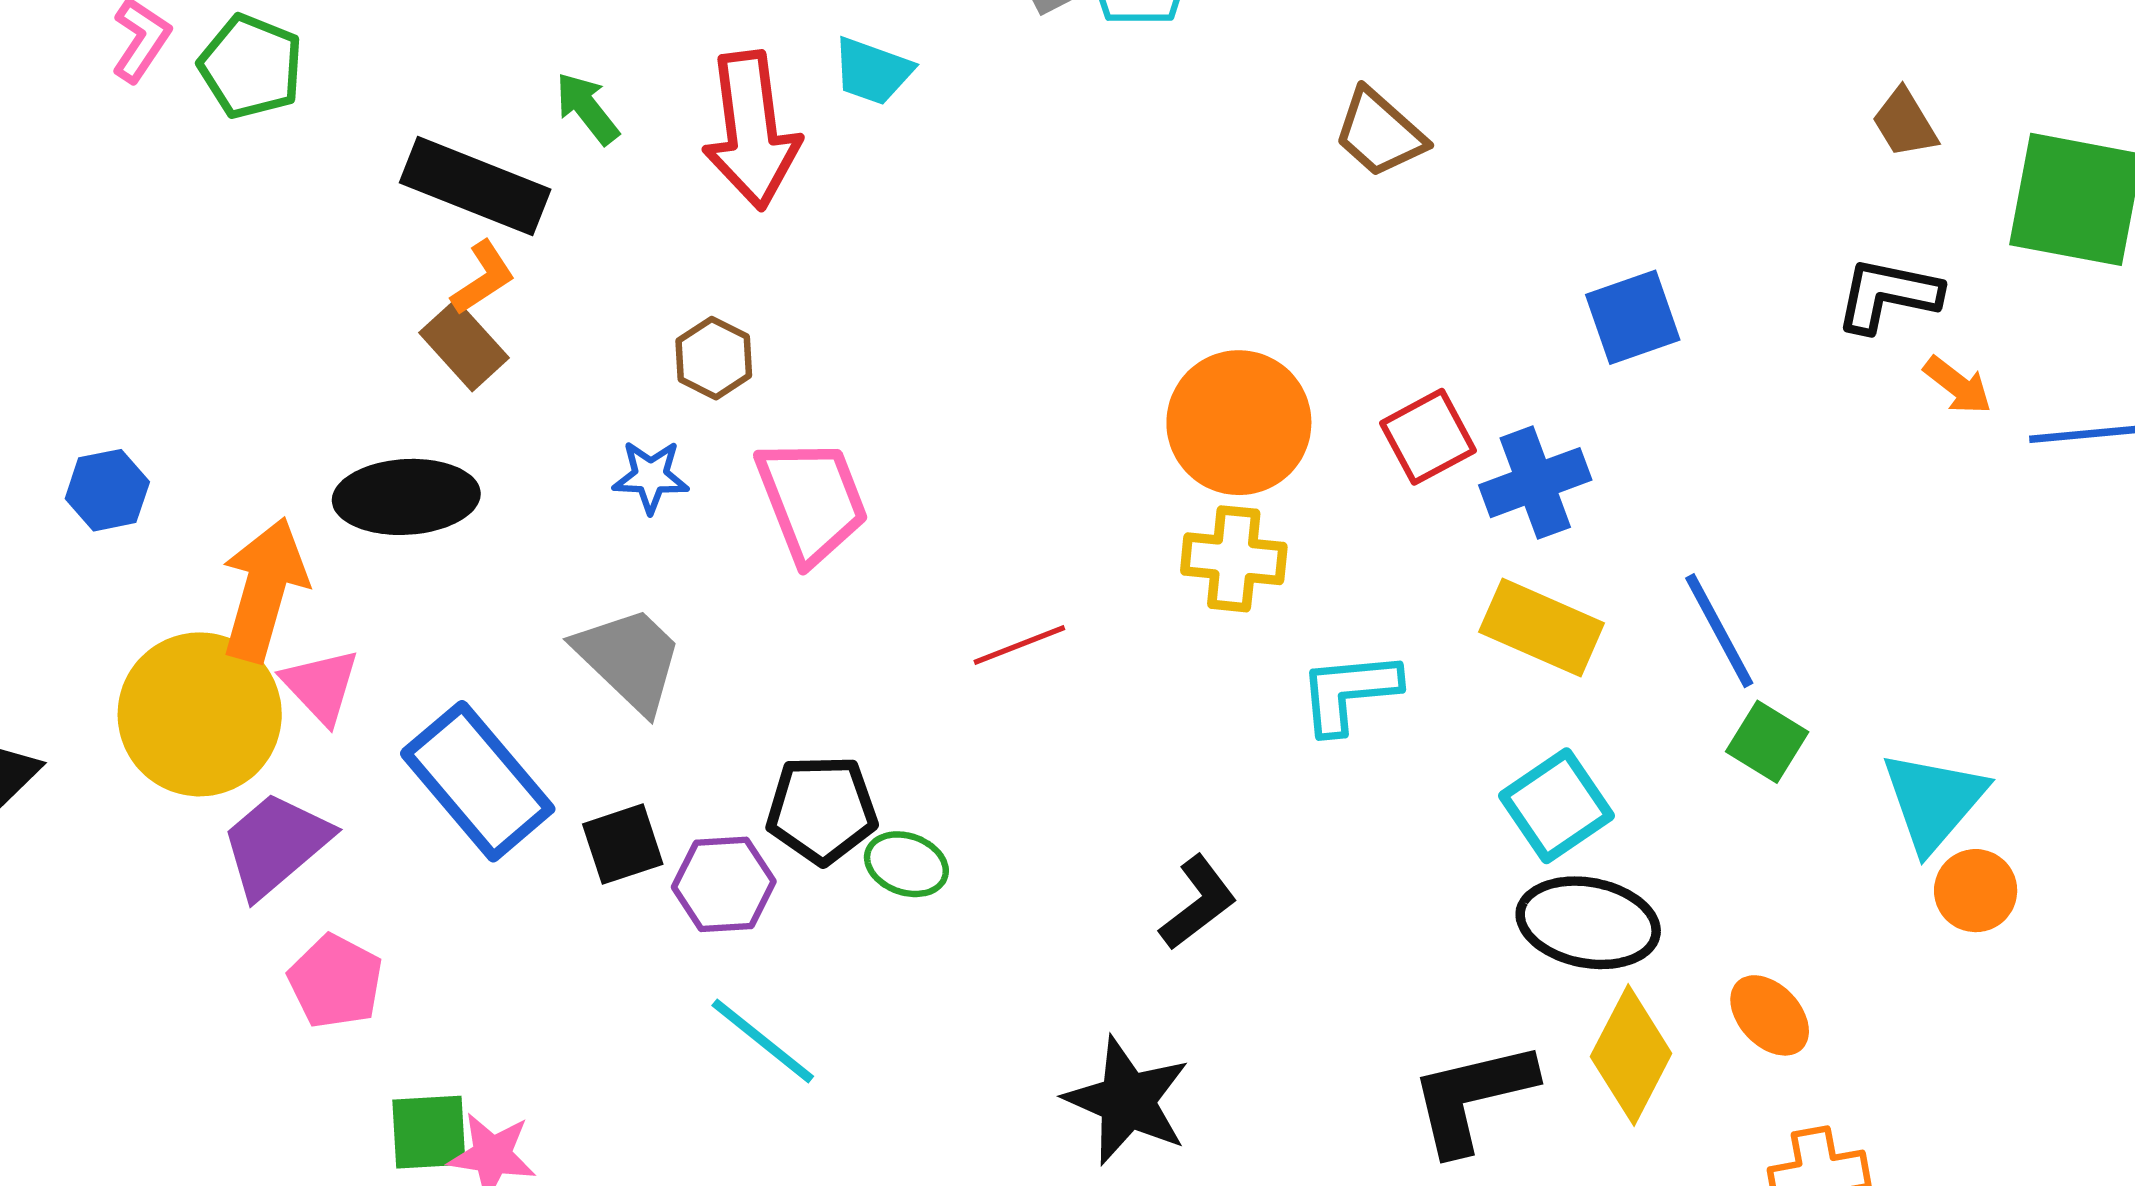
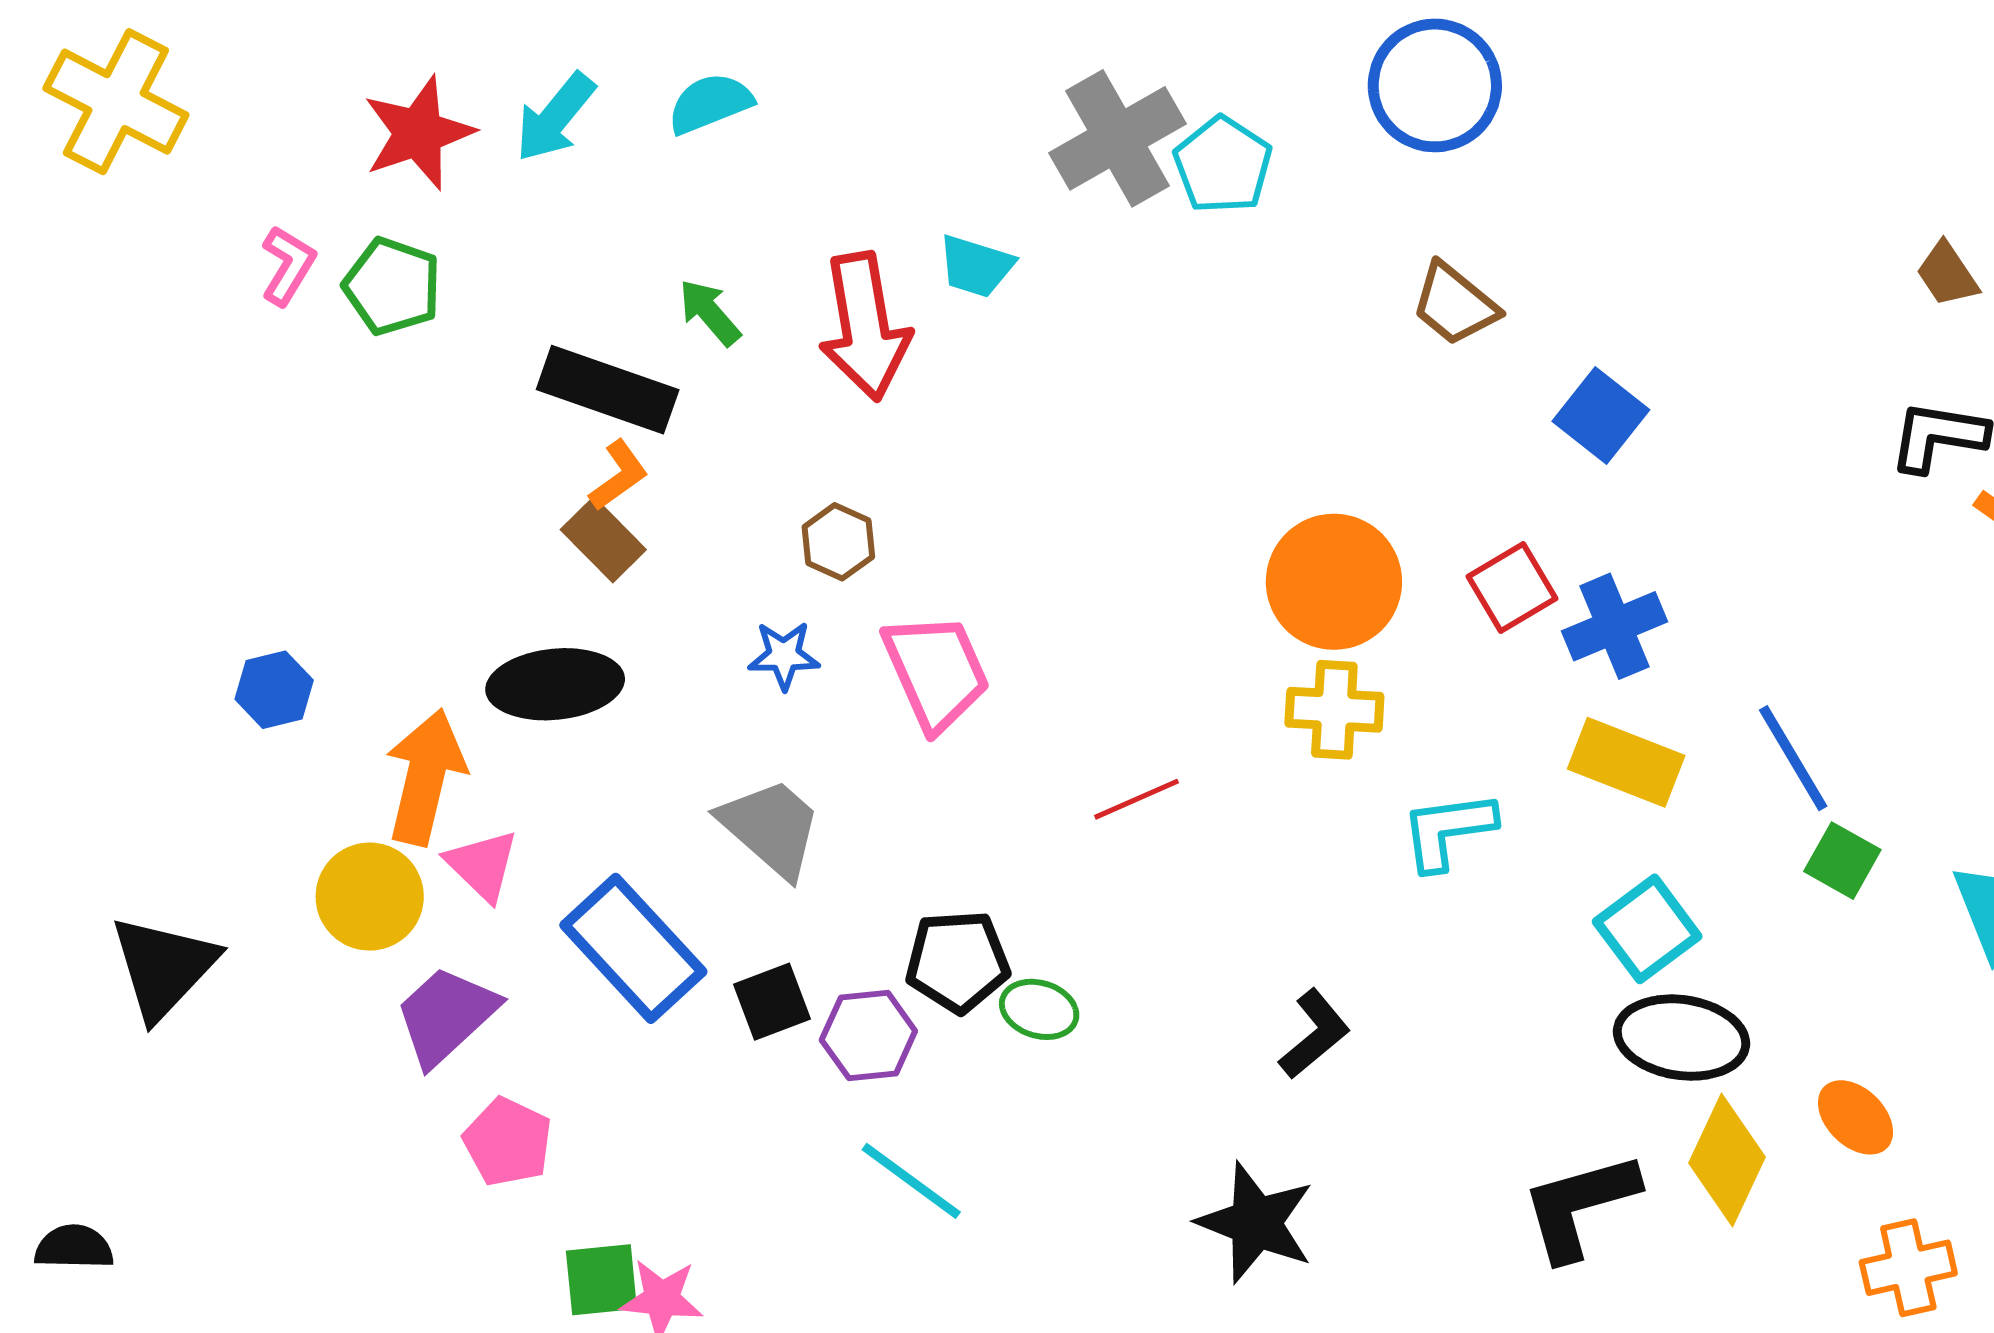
blue square: (1633, 317) -> (1601, 415), moved, turned -30
yellow circle: (200, 714) -> (370, 897), size x0.7

